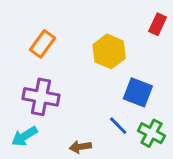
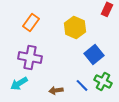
blue square: (138, 92) -> (94, 54), turned 30
blue line: (118, 126) -> (82, 85), moved

